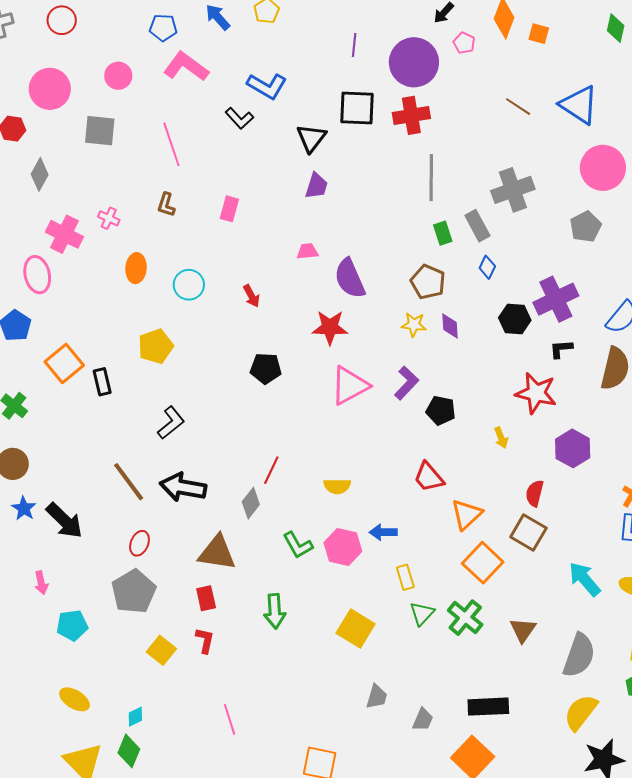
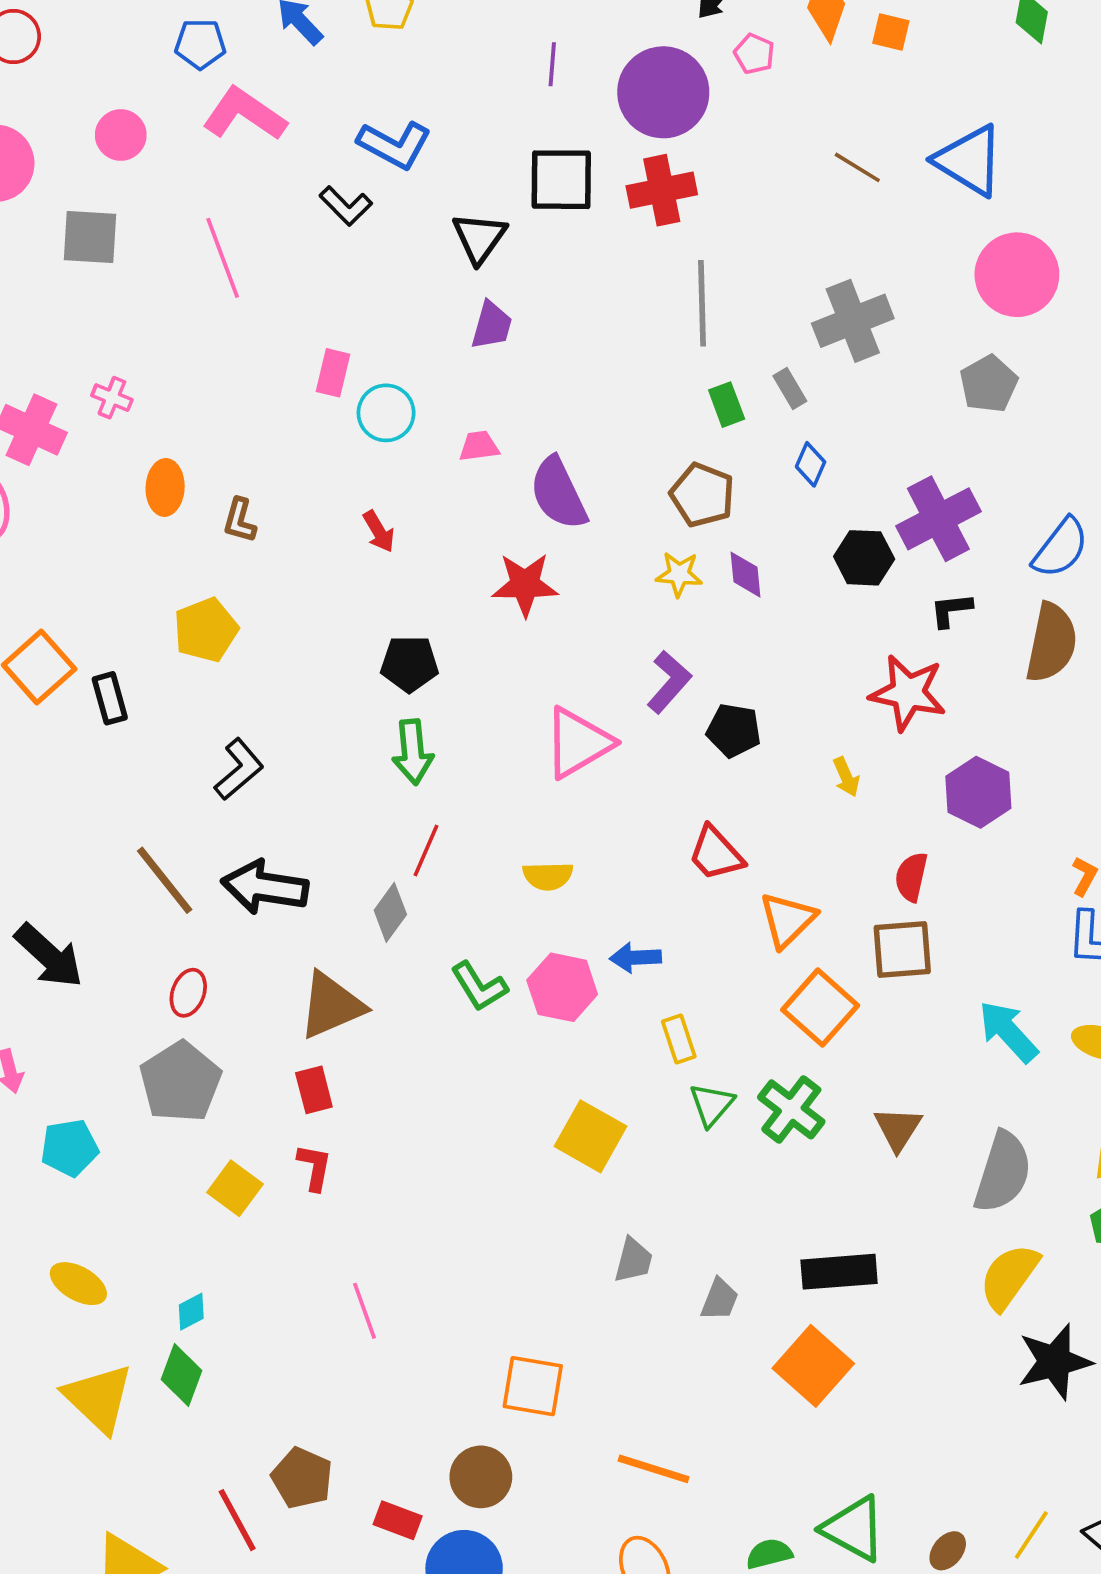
brown L-shape: (166, 205) -> (240, 520), moved
gray rectangle: (477, 226) -> (790, 388), size x0.7
cyan circle: (189, 285) -> (386, 413), moved
pink triangle: (350, 386) -> (578, 743), moved
brown square: (528, 533) -> (902, 949), turned -33
brown triangle: (217, 553) -> (331, 1005), turned -30
green arrow: (275, 611) -> (413, 752), moved

